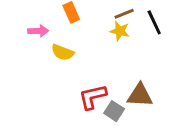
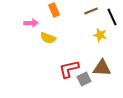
yellow star: (120, 31) -> (100, 35), moved
gray square: (114, 111) -> (84, 79), turned 32

